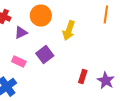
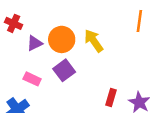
orange circle: (41, 16) -> (62, 39), moved
yellow arrow: (69, 31) -> (94, 41), turned 126

